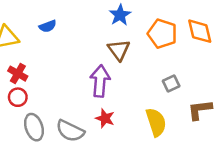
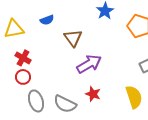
brown triangle: (119, 50) -> (73, 38), moved
purple arrow: (100, 81) -> (89, 64), turned 55

